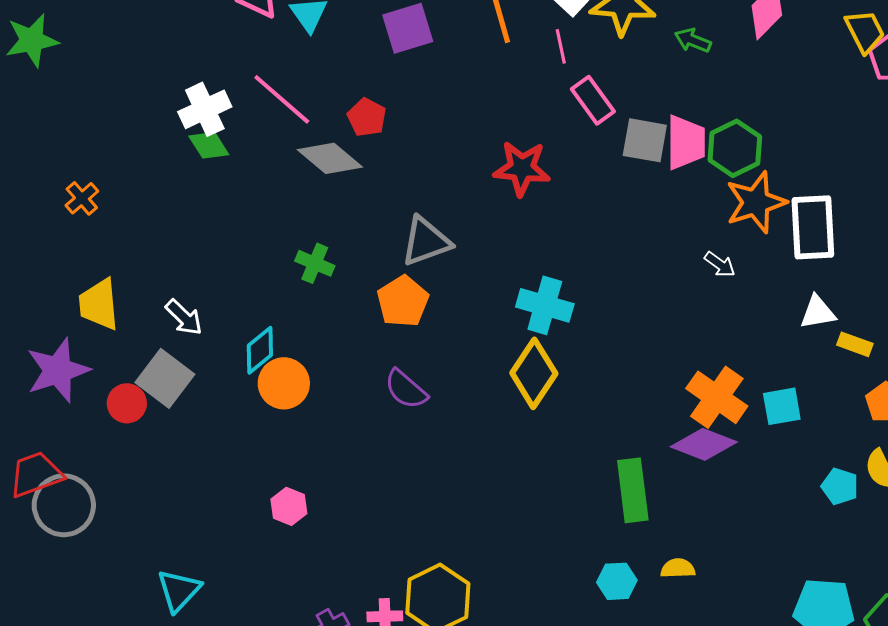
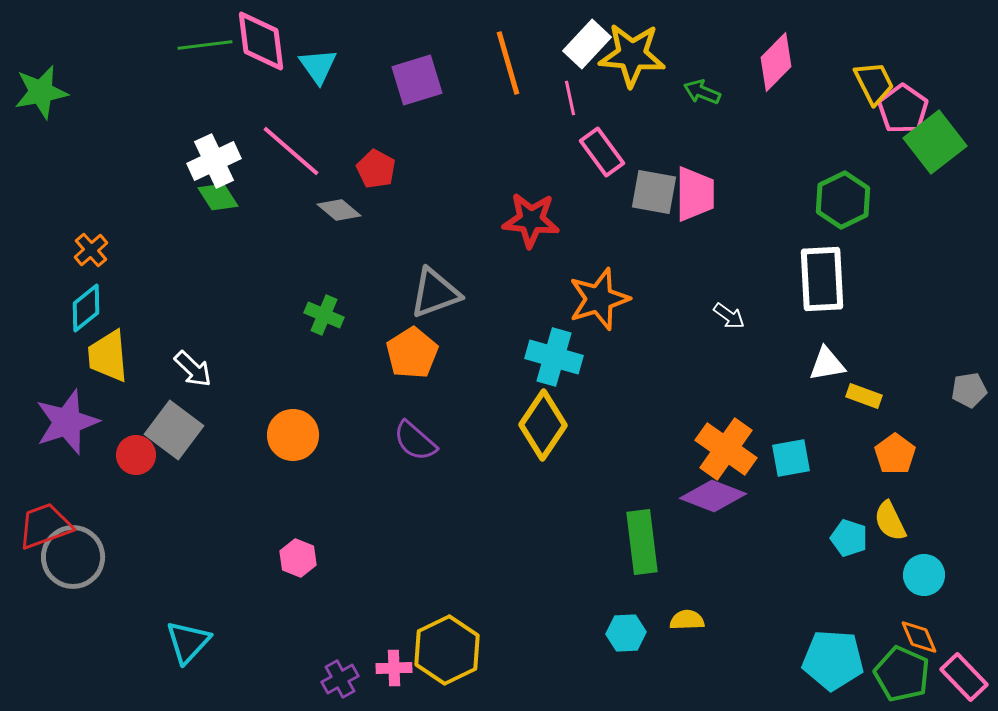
green hexagon: (735, 148) -> (843, 200), moved
gray diamond: (330, 158) -> (339, 210), size x0.7
orange star: (756, 202) -> (599, 299), moved
cyan diamond: (260, 350) -> (86, 308), moved

